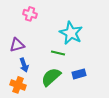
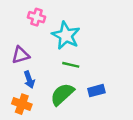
cyan star: (71, 33) -> (66, 35), moved

